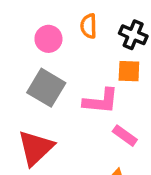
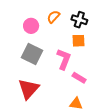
orange semicircle: (89, 26) -> (53, 17), turned 48
pink L-shape: (101, 101) -> (64, 59), turned -70

